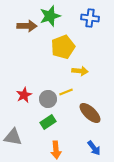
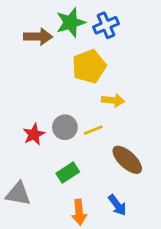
blue cross: (90, 18) -> (106, 25), moved, turned -30
gray circle: (48, 99) -> (65, 127), moved
blue arrow: (94, 148) -> (117, 205), moved

